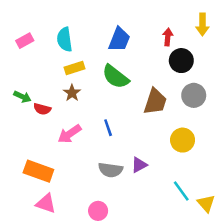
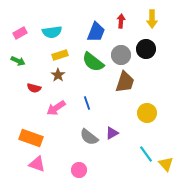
yellow arrow: (202, 25) -> (152, 19), moved
red arrow: (168, 37) -> (121, 21), moved
cyan semicircle: (65, 39) -> (52, 32), turned -90
gray circle: (194, 95) -> (121, 55), moved
green arrow: (22, 97) -> (18, 61), moved
gray semicircle: (110, 170) -> (89, 137), turned 30

